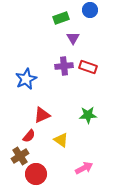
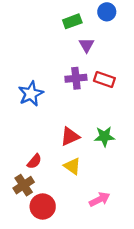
red triangle: (42, 115) -> (70, 136), moved

